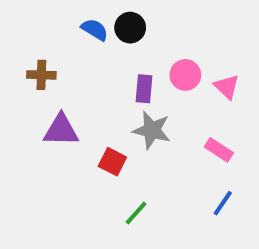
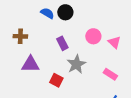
purple rectangle: (144, 89) -> (62, 43), moved, turned -32
gray star: (152, 130) -> (76, 64), turned 30

